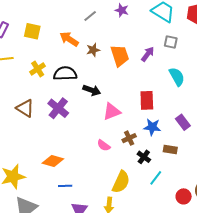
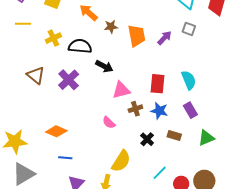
cyan semicircle: (177, 77) -> (189, 80), moved
brown cross: (129, 138) -> (135, 109), moved
cyan line: (156, 178) -> (160, 173), moved

